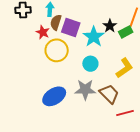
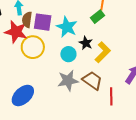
black star: (110, 26) -> (86, 43), moved
red star: (43, 32) -> (16, 32), size x1.6
blue ellipse: (54, 96) -> (23, 96), moved
red line: (125, 113) -> (111, 96), turned -66

